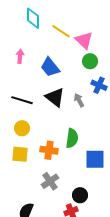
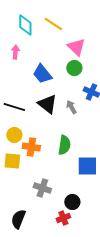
yellow line: (61, 31) -> (53, 24), moved
pink arrow: (20, 56) -> (15, 52), moved
green circle: (90, 61) -> (74, 68), moved
orange cross: (49, 150) -> (31, 147), moved
gray cross: (50, 181) -> (42, 188), turned -36

